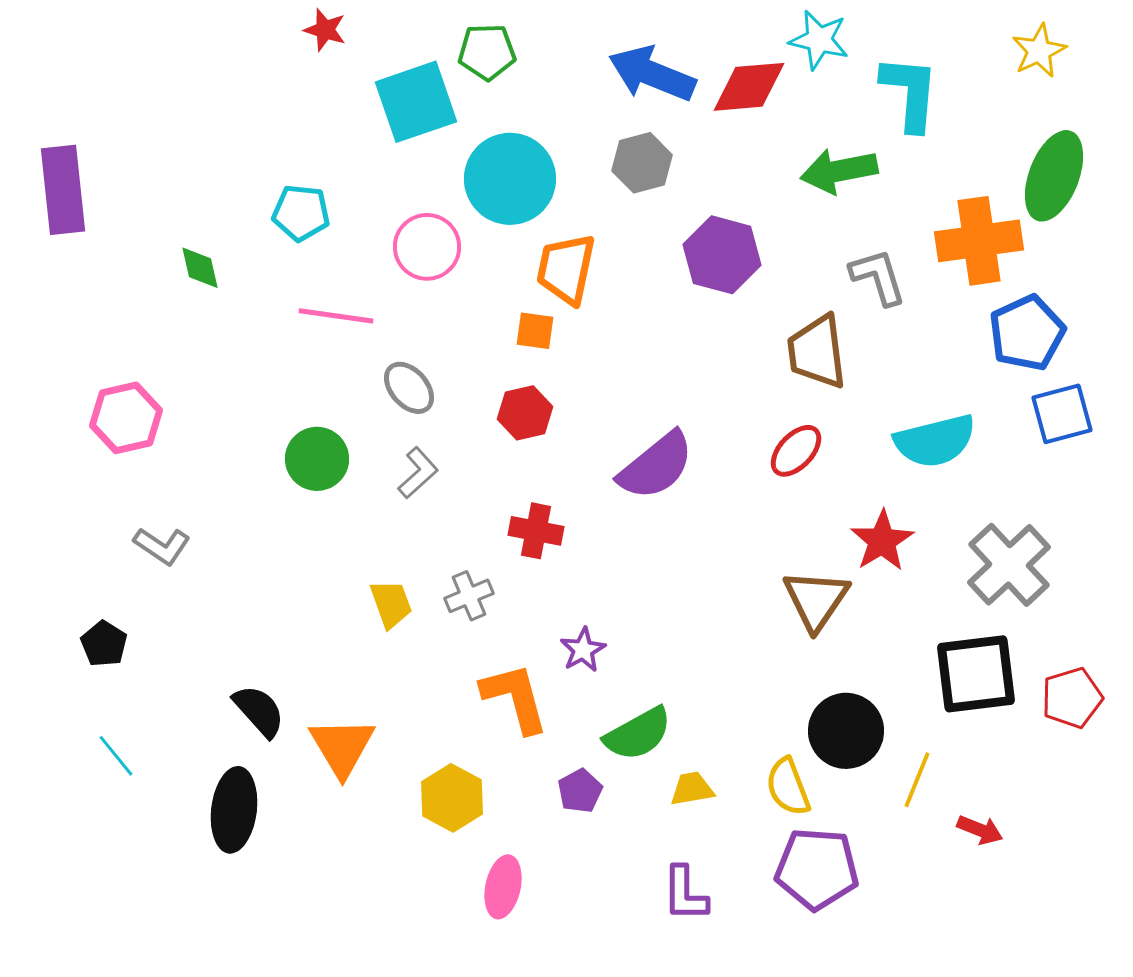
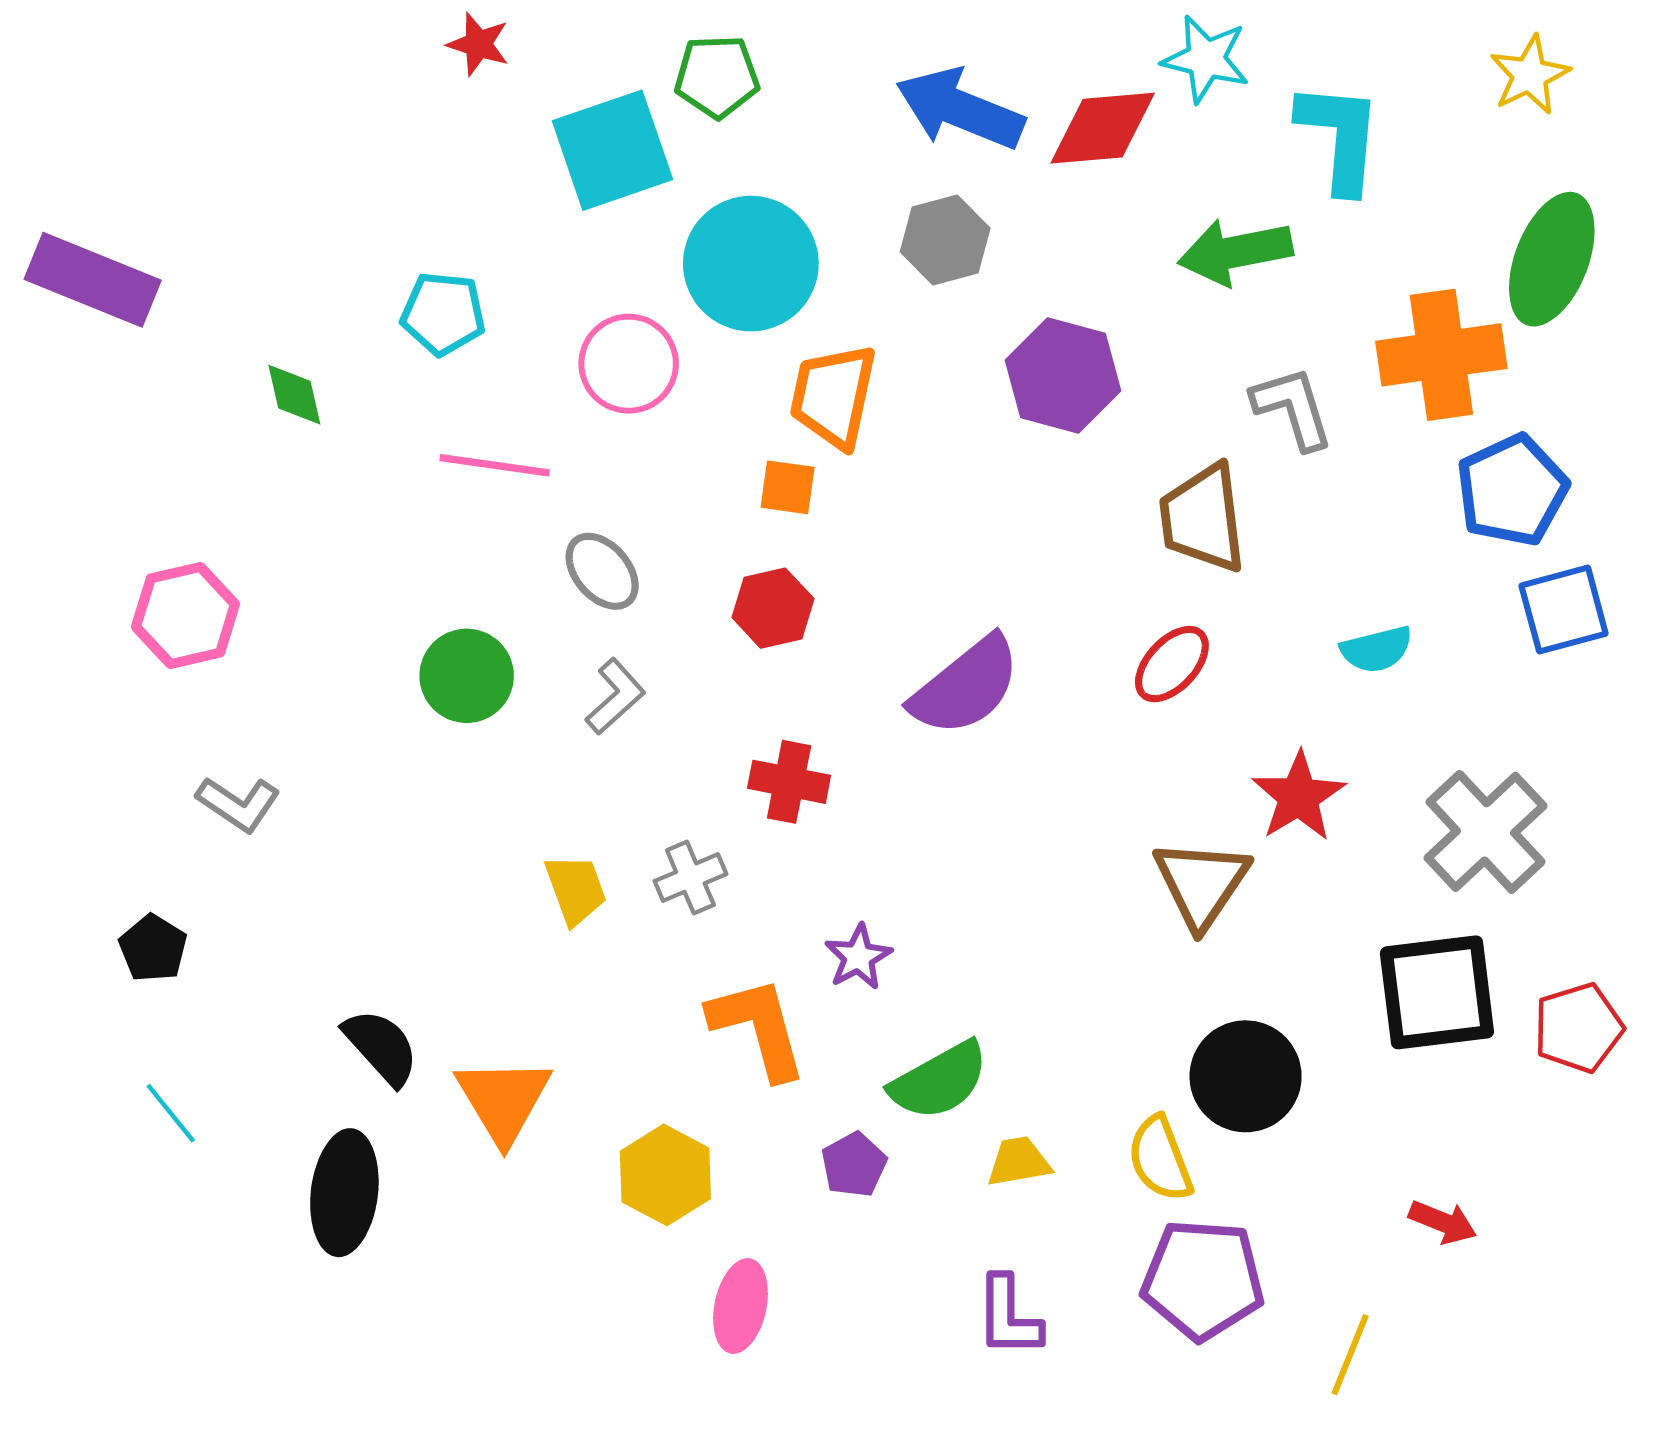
purple rectangle: (63, 190) -> (93, 280), turned -62
cyan semicircle: (935, 441) -> (1377, 649), size x0.6
yellow line: (917, 780) -> (1350, 1355), moved

